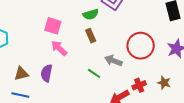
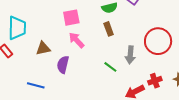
pink square: (53, 26) -> (71, 18), turned -30
gray arrow: (113, 61) -> (130, 55), turned -108
brown triangle: (21, 74) -> (43, 48), moved

